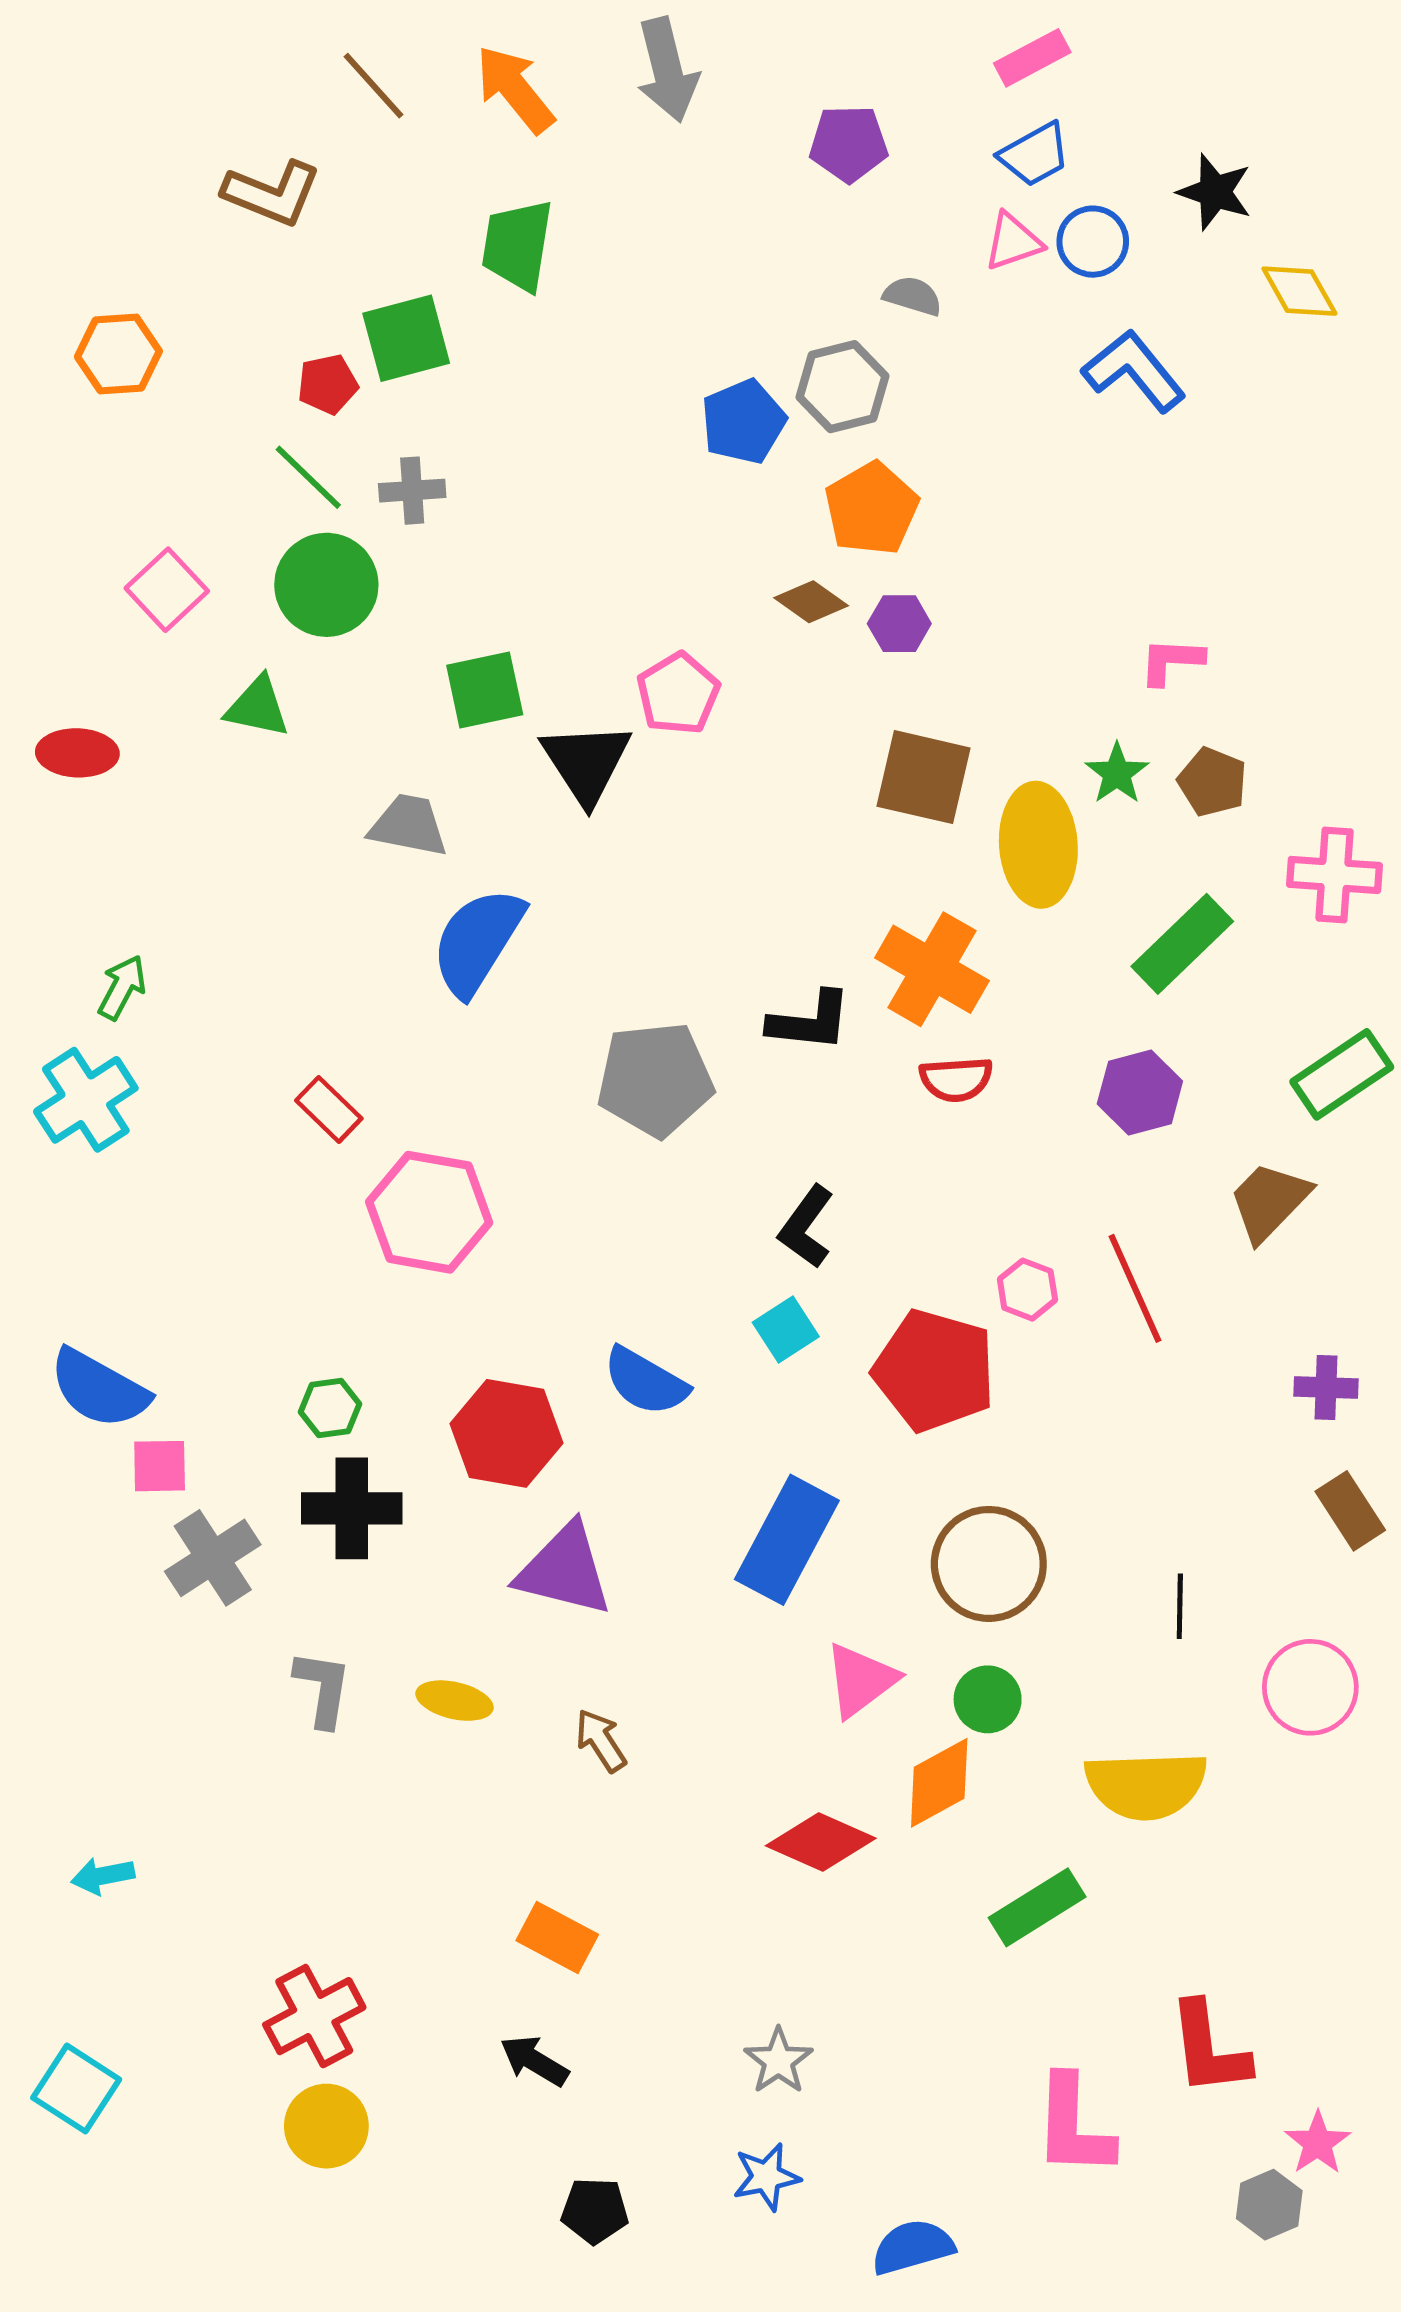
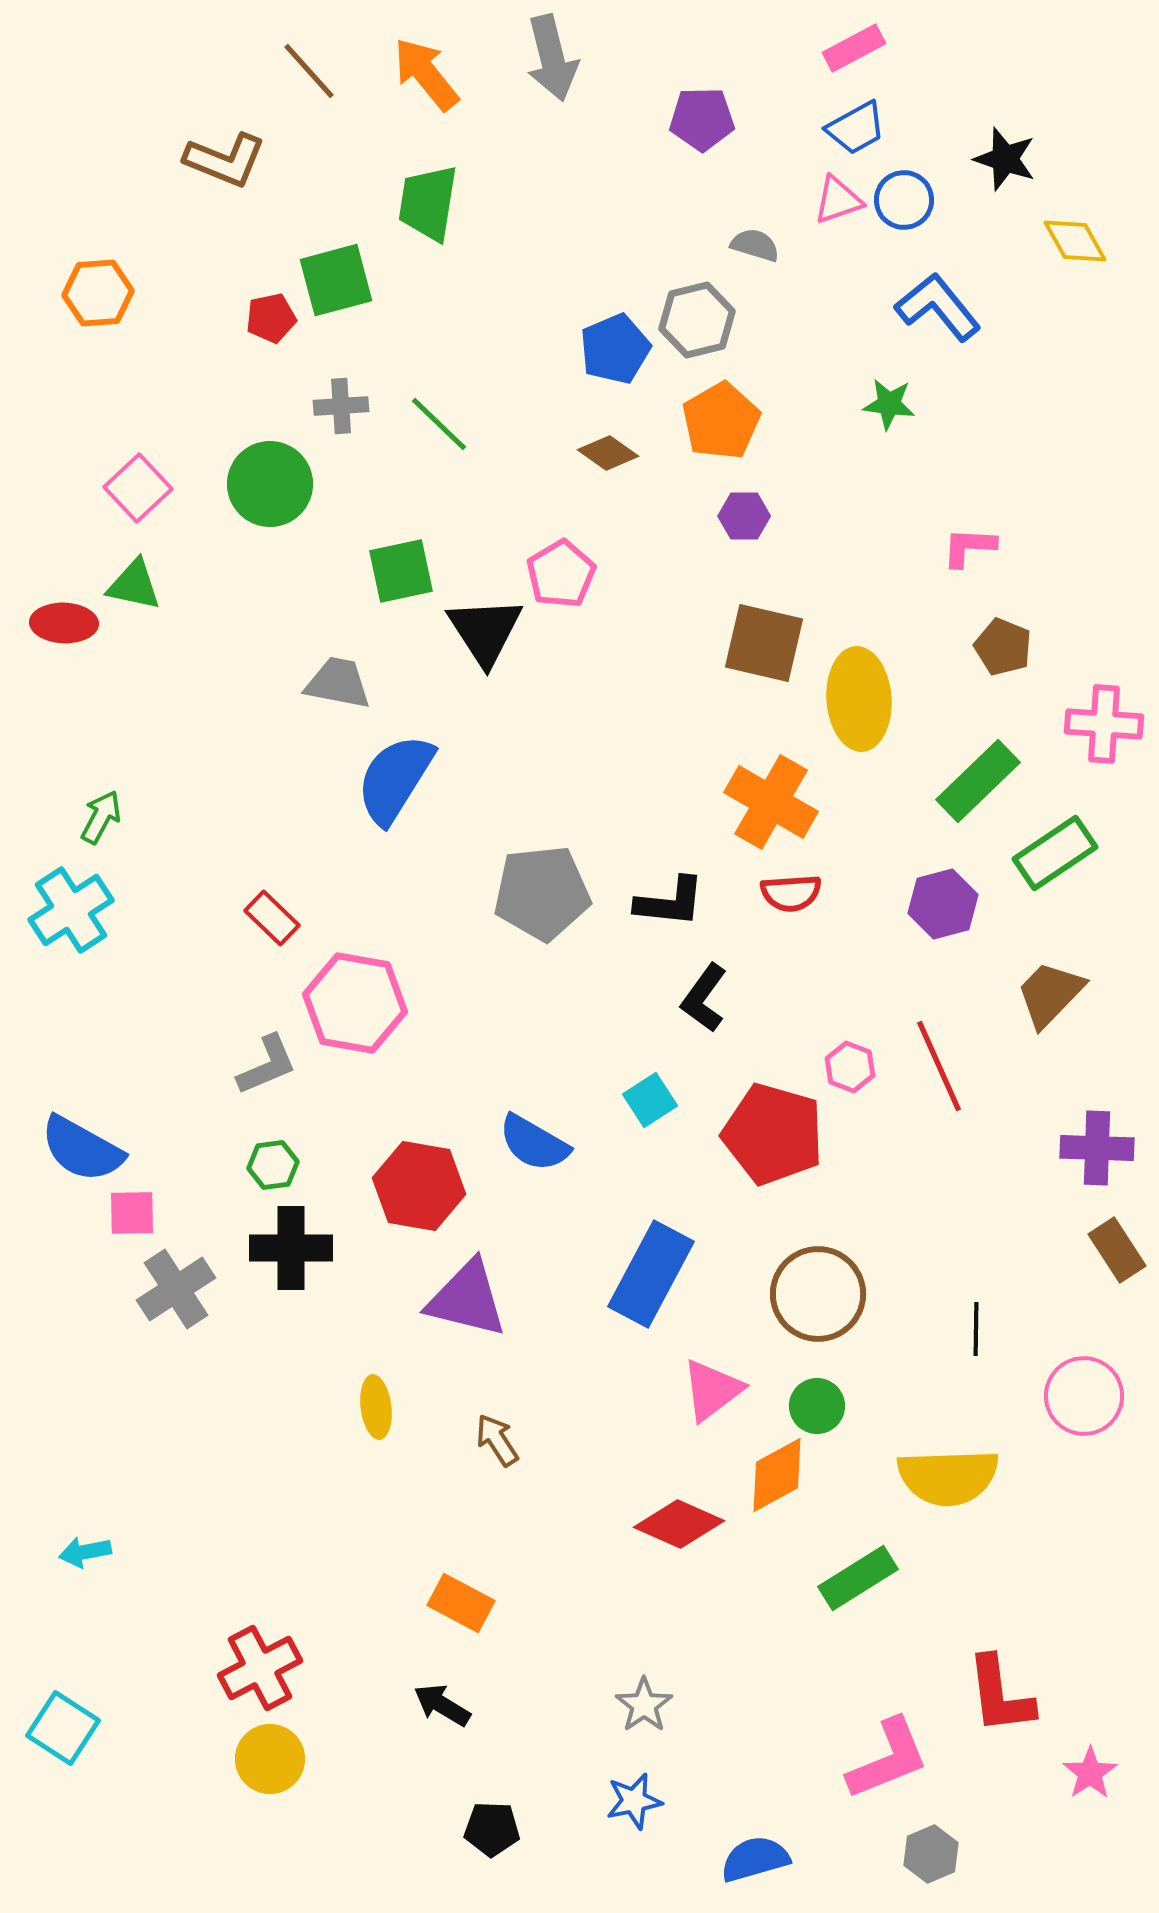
green line: (308, 477) -> (439, 424), moved
brown diamond: (811, 602) -> (608, 453), moved
green triangle: (257, 707) -> (134, 585), moved
green star: (1117, 773) -> (889, 404), moved, turned -30
black L-shape: (810, 1021) -> (670, 902), moved
green rectangle: (1342, 1074) -> (1055, 853), moved
black L-shape: (806, 1227) -> (704, 998), moved
purple cross: (1326, 1387) -> (1097, 1148), size x1.4
gray L-shape: (323, 1688) -> (267, 1065), moved, turned 58
yellow ellipse: (455, 1701) -> (376, 1407), turned 70
pink L-shape: (1073, 2126) -> (888, 1759), turned -114
gray hexagon: (1269, 2205) -> (931, 1854), moved

